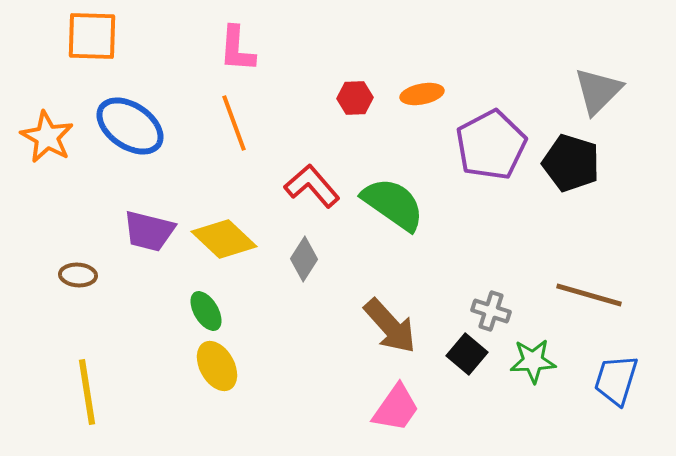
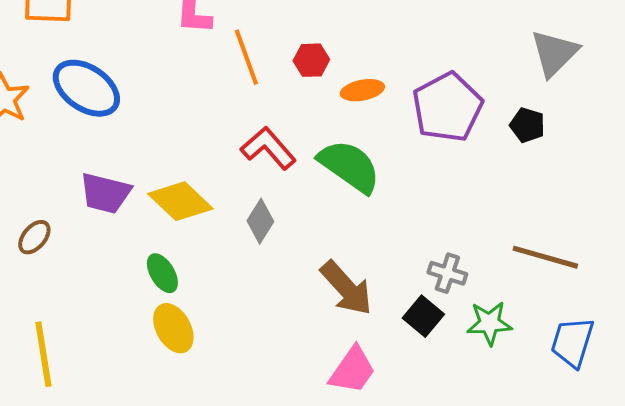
orange ellipse: (422, 94) -> (362, 90), moved
orange line: (234, 123) -> (246, 57), moved
black pentagon: (571, 163) -> (527, 125), size x0.6
brown ellipse: (78, 275) -> (34, 237), turned -54

